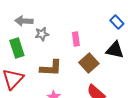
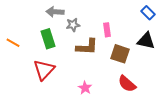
brown square: (89, 63) -> (120, 54), turned -30
brown L-shape: (51, 68) -> (87, 47), moved

